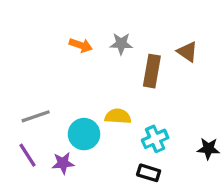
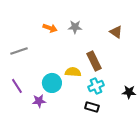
brown rectangle: (152, 71) -> (94, 61), moved, turned -36
gray line: (36, 116) -> (19, 51), moved
purple line: (27, 155) -> (17, 86), moved

